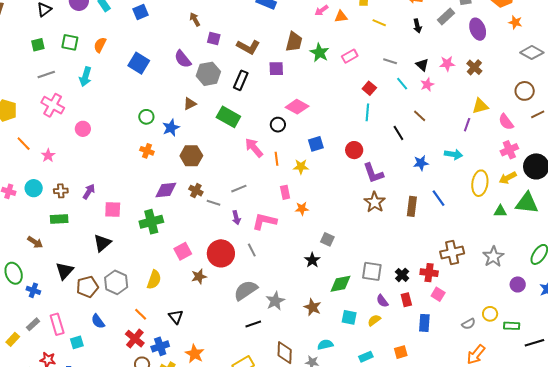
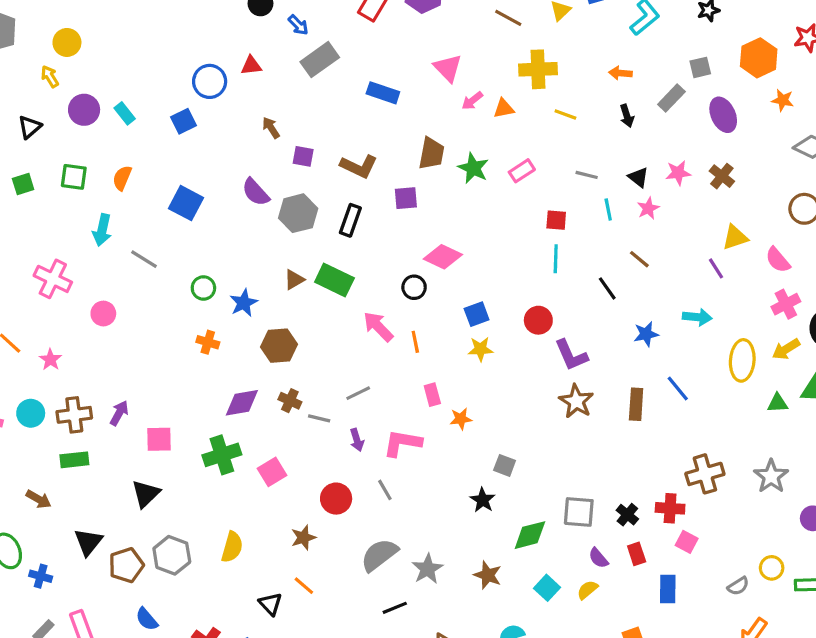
gray line: (46, 74) -> (144, 259), moved, turned 54
cyan line: (402, 84) -> (608, 210), turned 32
red square: (369, 88) -> (556, 220), turned -32
brown triangle: (190, 104) -> (294, 280), moved
purple line: (467, 125) -> (716, 268), turned -48
yellow star: (301, 167) -> (480, 349), moved
brown cross: (61, 191) -> (74, 415), size x1.5
pink square: (183, 251) -> (272, 472), moved
red circle: (221, 253) -> (336, 499), size x0.7
orange line: (141, 314) -> (304, 586), moved
cyan square: (349, 317) -> (547, 588), turned 35

